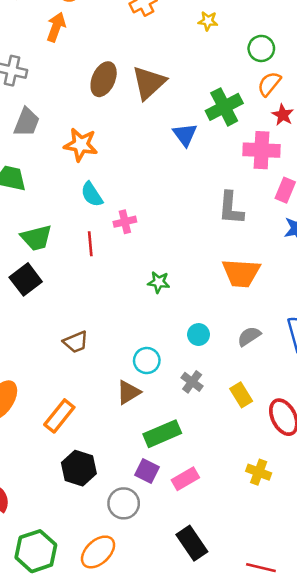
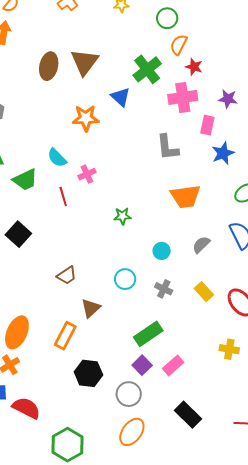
orange star: (81, 145) -> (86, 118), moved
green trapezoid: (36, 238) -> (25, 180), moved
brown triangle: (128, 392) -> (91, 308), moved
purple square: (147, 471) -> (142, 365), turned 30
orange ellipse: (98, 552) -> (132, 432), moved

